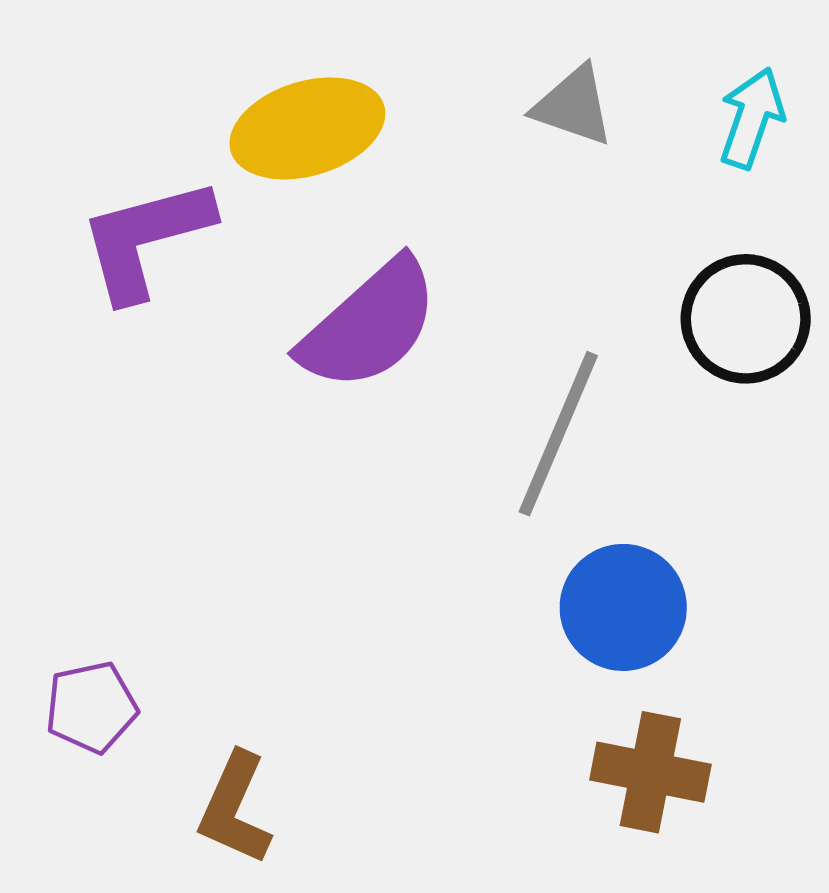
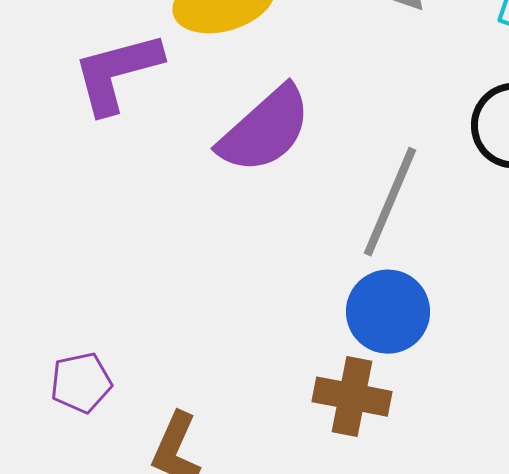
blue circle: (623, 607) -> (388, 312), moved
brown cross: (650, 772) -> (352, 397), moved

